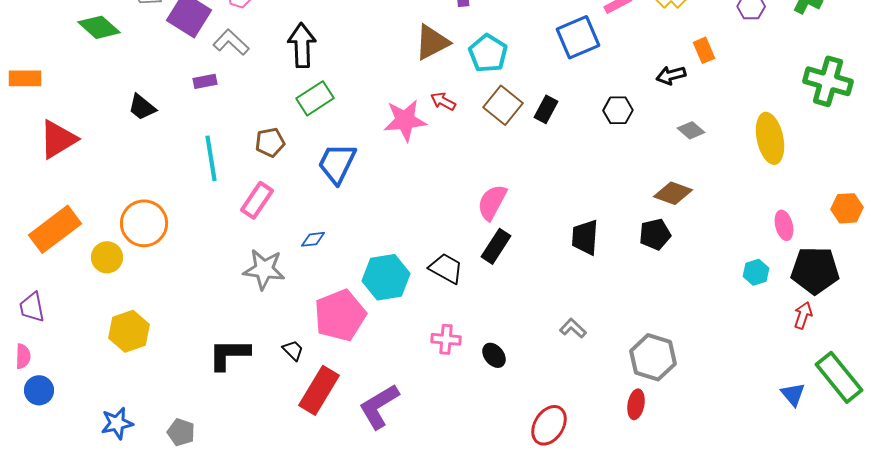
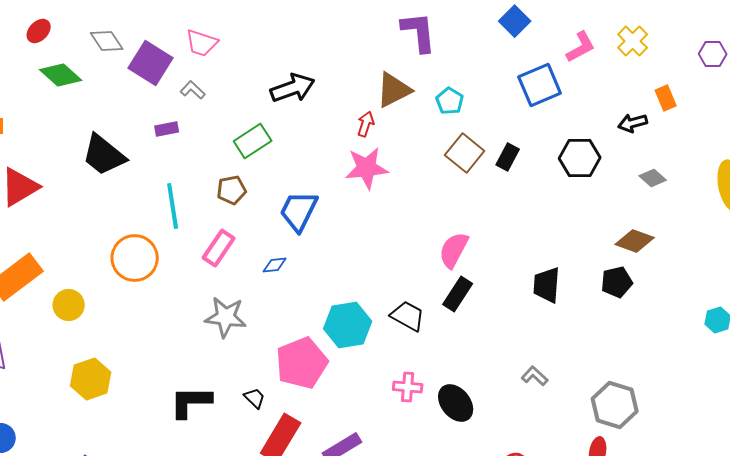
gray L-shape: (231, 42) -> (193, 90), size x0.7
black arrow: (302, 45) -> (293, 88), moved, turned 72
cyan pentagon: (488, 53) -> (450, 101), size x0.7
green rectangle: (315, 98) -> (253, 141), moved
red arrow: (443, 101) -> (366, 124), moved, turned 80
black trapezoid: (142, 107) -> (104, 155), size x1.6
black hexagon: (618, 110) -> (580, 158), size x1.4
orange circle: (144, 223) -> (135, 258), moved
blue diamond: (313, 239) -> (275, 265), moved
black ellipse: (494, 355) -> (456, 403), size x1.5

